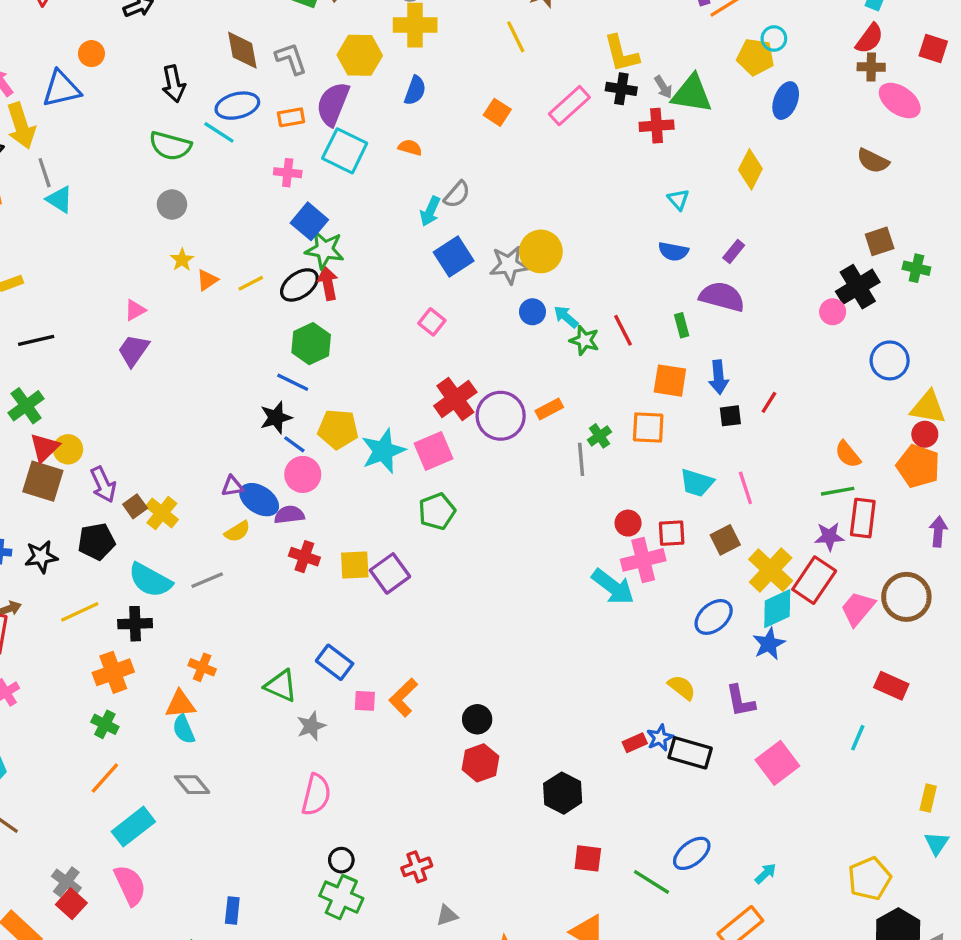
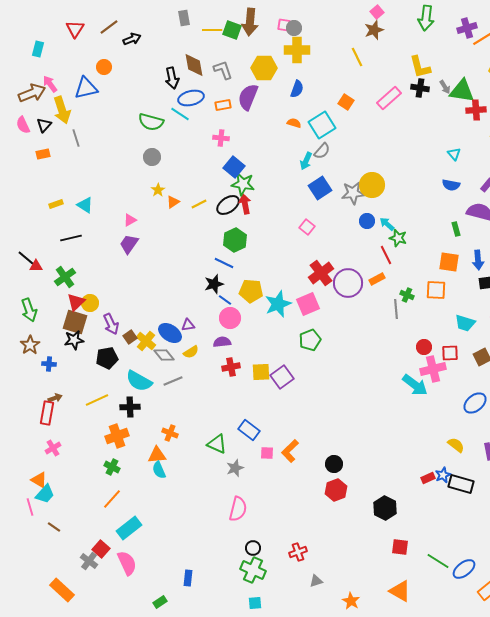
black arrow: (174, 84) -> (172, 78), moved
red cross: (657, 126) -> (476, 110), moved
cyan square: (345, 151) -> (322, 125), moved, turned 32
cyan triangle: (60, 199) -> (85, 205), moved
red line: (623, 330) -> (386, 255), moved
green cross: (600, 436) -> (407, 295), turned -32
blue ellipse: (259, 500) -> (170, 333), moved
black star: (41, 557) -> (74, 340), moved
red cross: (304, 557) -> (231, 367), turned -30
gray diamond: (192, 785) -> (164, 355), moved
blue ellipse: (692, 853) -> (464, 569), moved
red square: (71, 904) -> (101, 549), moved

